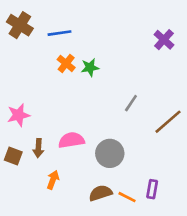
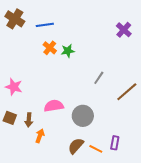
pink star: (19, 115) -> (14, 87), turned 30
brown arrow: (38, 148) -> (29, 120), moved
brown semicircle: (101, 193) -> (76, 146), turned -30

